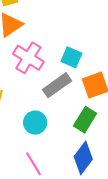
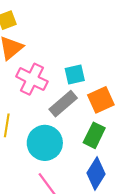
cyan square: (71, 57) -> (75, 75), turned -30
cyan circle: (35, 123) -> (45, 143), size x1.5

